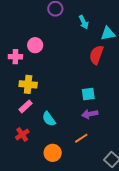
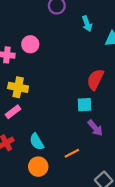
red semicircle: (96, 55) -> (95, 79), moved
purple arrow: (90, 114) -> (95, 128), moved, turned -126
cyan semicircle: (49, 119) -> (37, 142), moved

